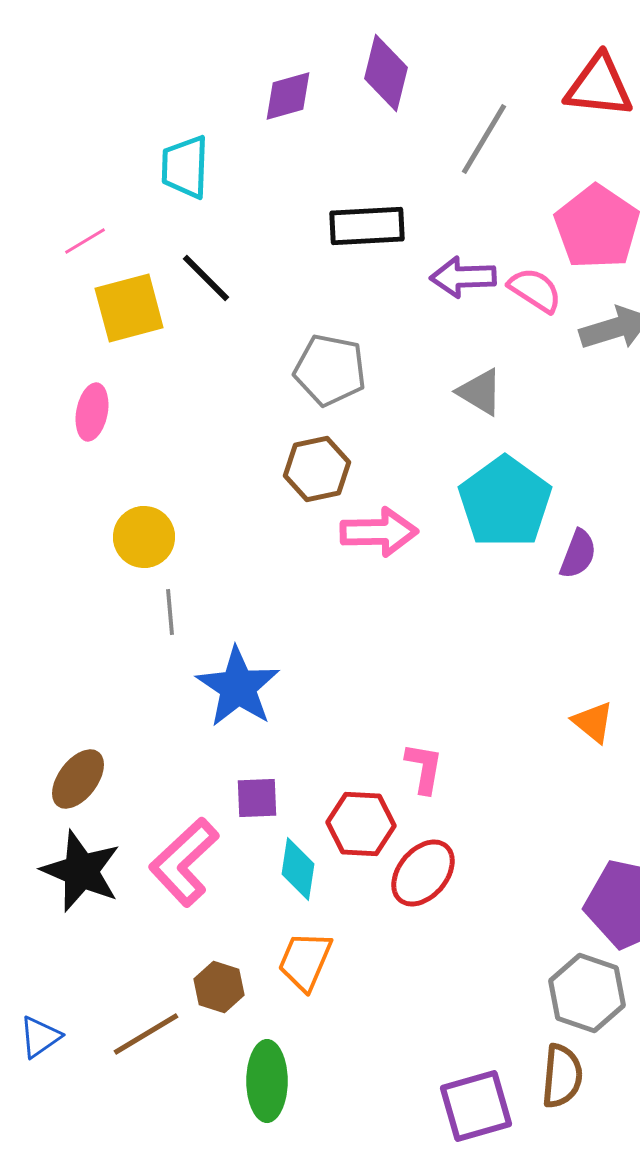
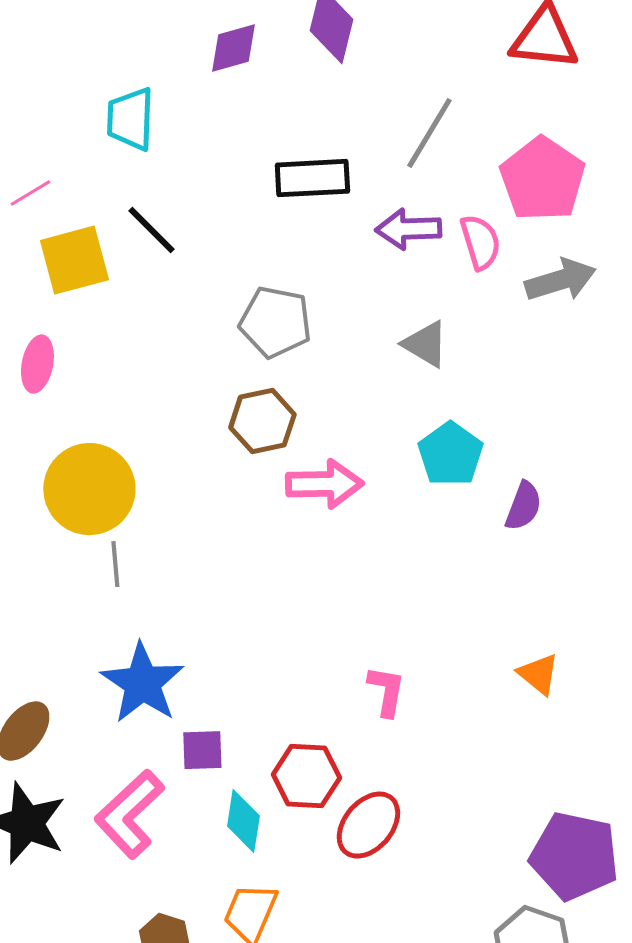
gray line: (484, 139) -> (429, 133), moved
pink semicircle: (535, 290) -> (480, 242), turned 40
cyan pentagon: (505, 502) -> (450, 454), size x0.7
yellow circle: (144, 537) -> (89, 489), size x1.5
blue star: (238, 687) -> (142, 683), moved
pink L-shape: (424, 768) -> (386, 691), moved

